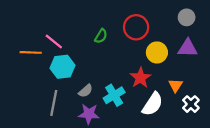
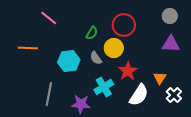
pink line: (54, 42) -> (49, 18), moved
yellow circle: (157, 52) -> (114, 48), moved
cyan hexagon: (63, 67) -> (69, 61), moved
gray semicircle: (86, 91) -> (96, 58), moved, turned 96

